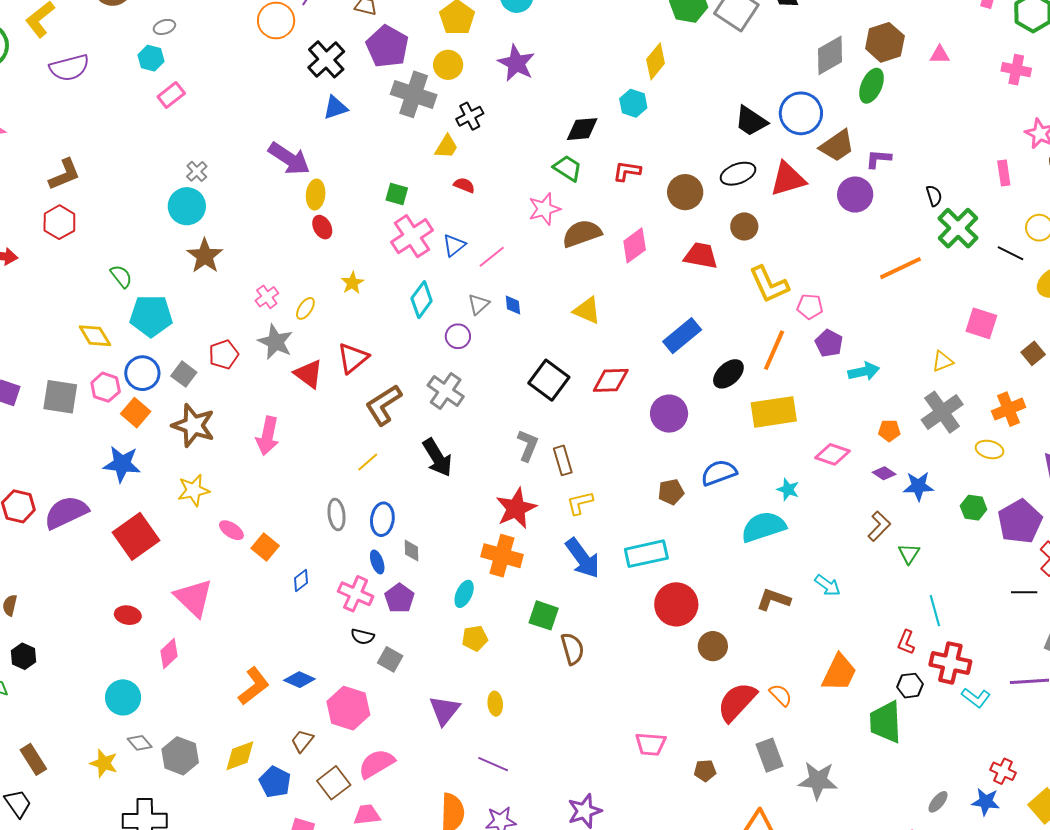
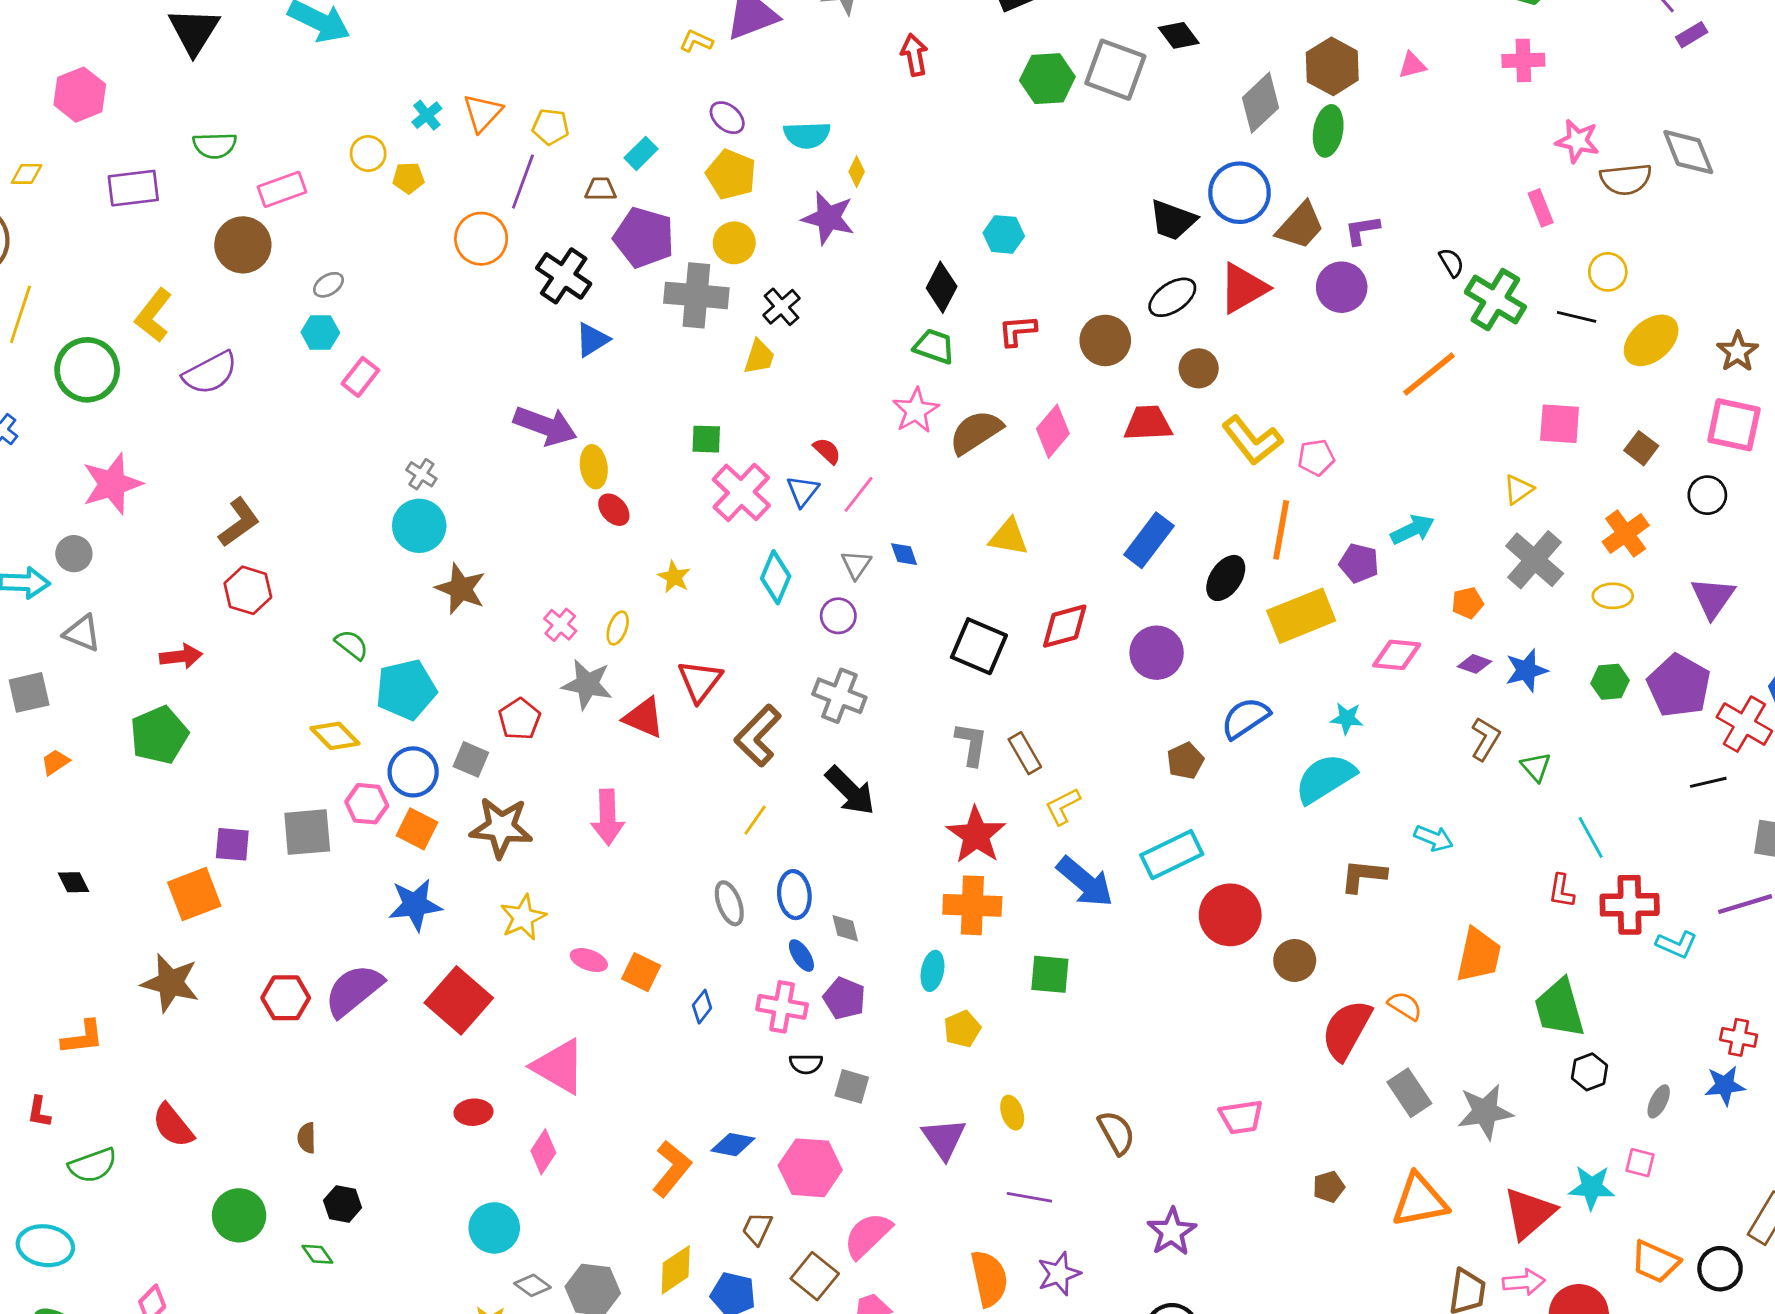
yellow diamond: (656, 61) -> (857, 172), moved, size x0.6
black diamond: (582, 129) -> (942, 287), turned -44
red semicircle: (464, 185) -> (827, 451), moved, turned 35
purple pentagon: (829, 343) -> (1359, 563), moved
brown semicircle: (572, 649) -> (1116, 1133), moved
black hexagon: (910, 686) -> (1589, 1072), moved
brown pentagon: (705, 771) -> (1329, 1187), moved

